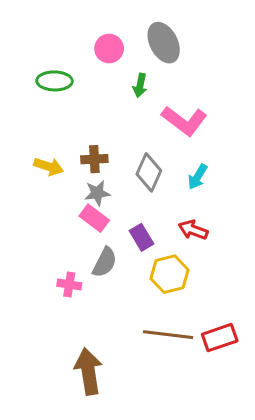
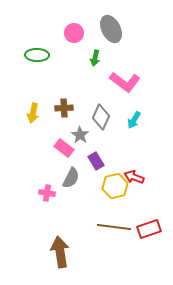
yellow arrow: (49, 166) -> (33, 113), turned 84
gray star: (97, 193) -> (80, 135), moved, turned -30
red arrow: (193, 230) -> (134, 177), moved

